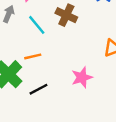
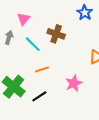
orange line: (33, 56) -> (42, 69), moved

